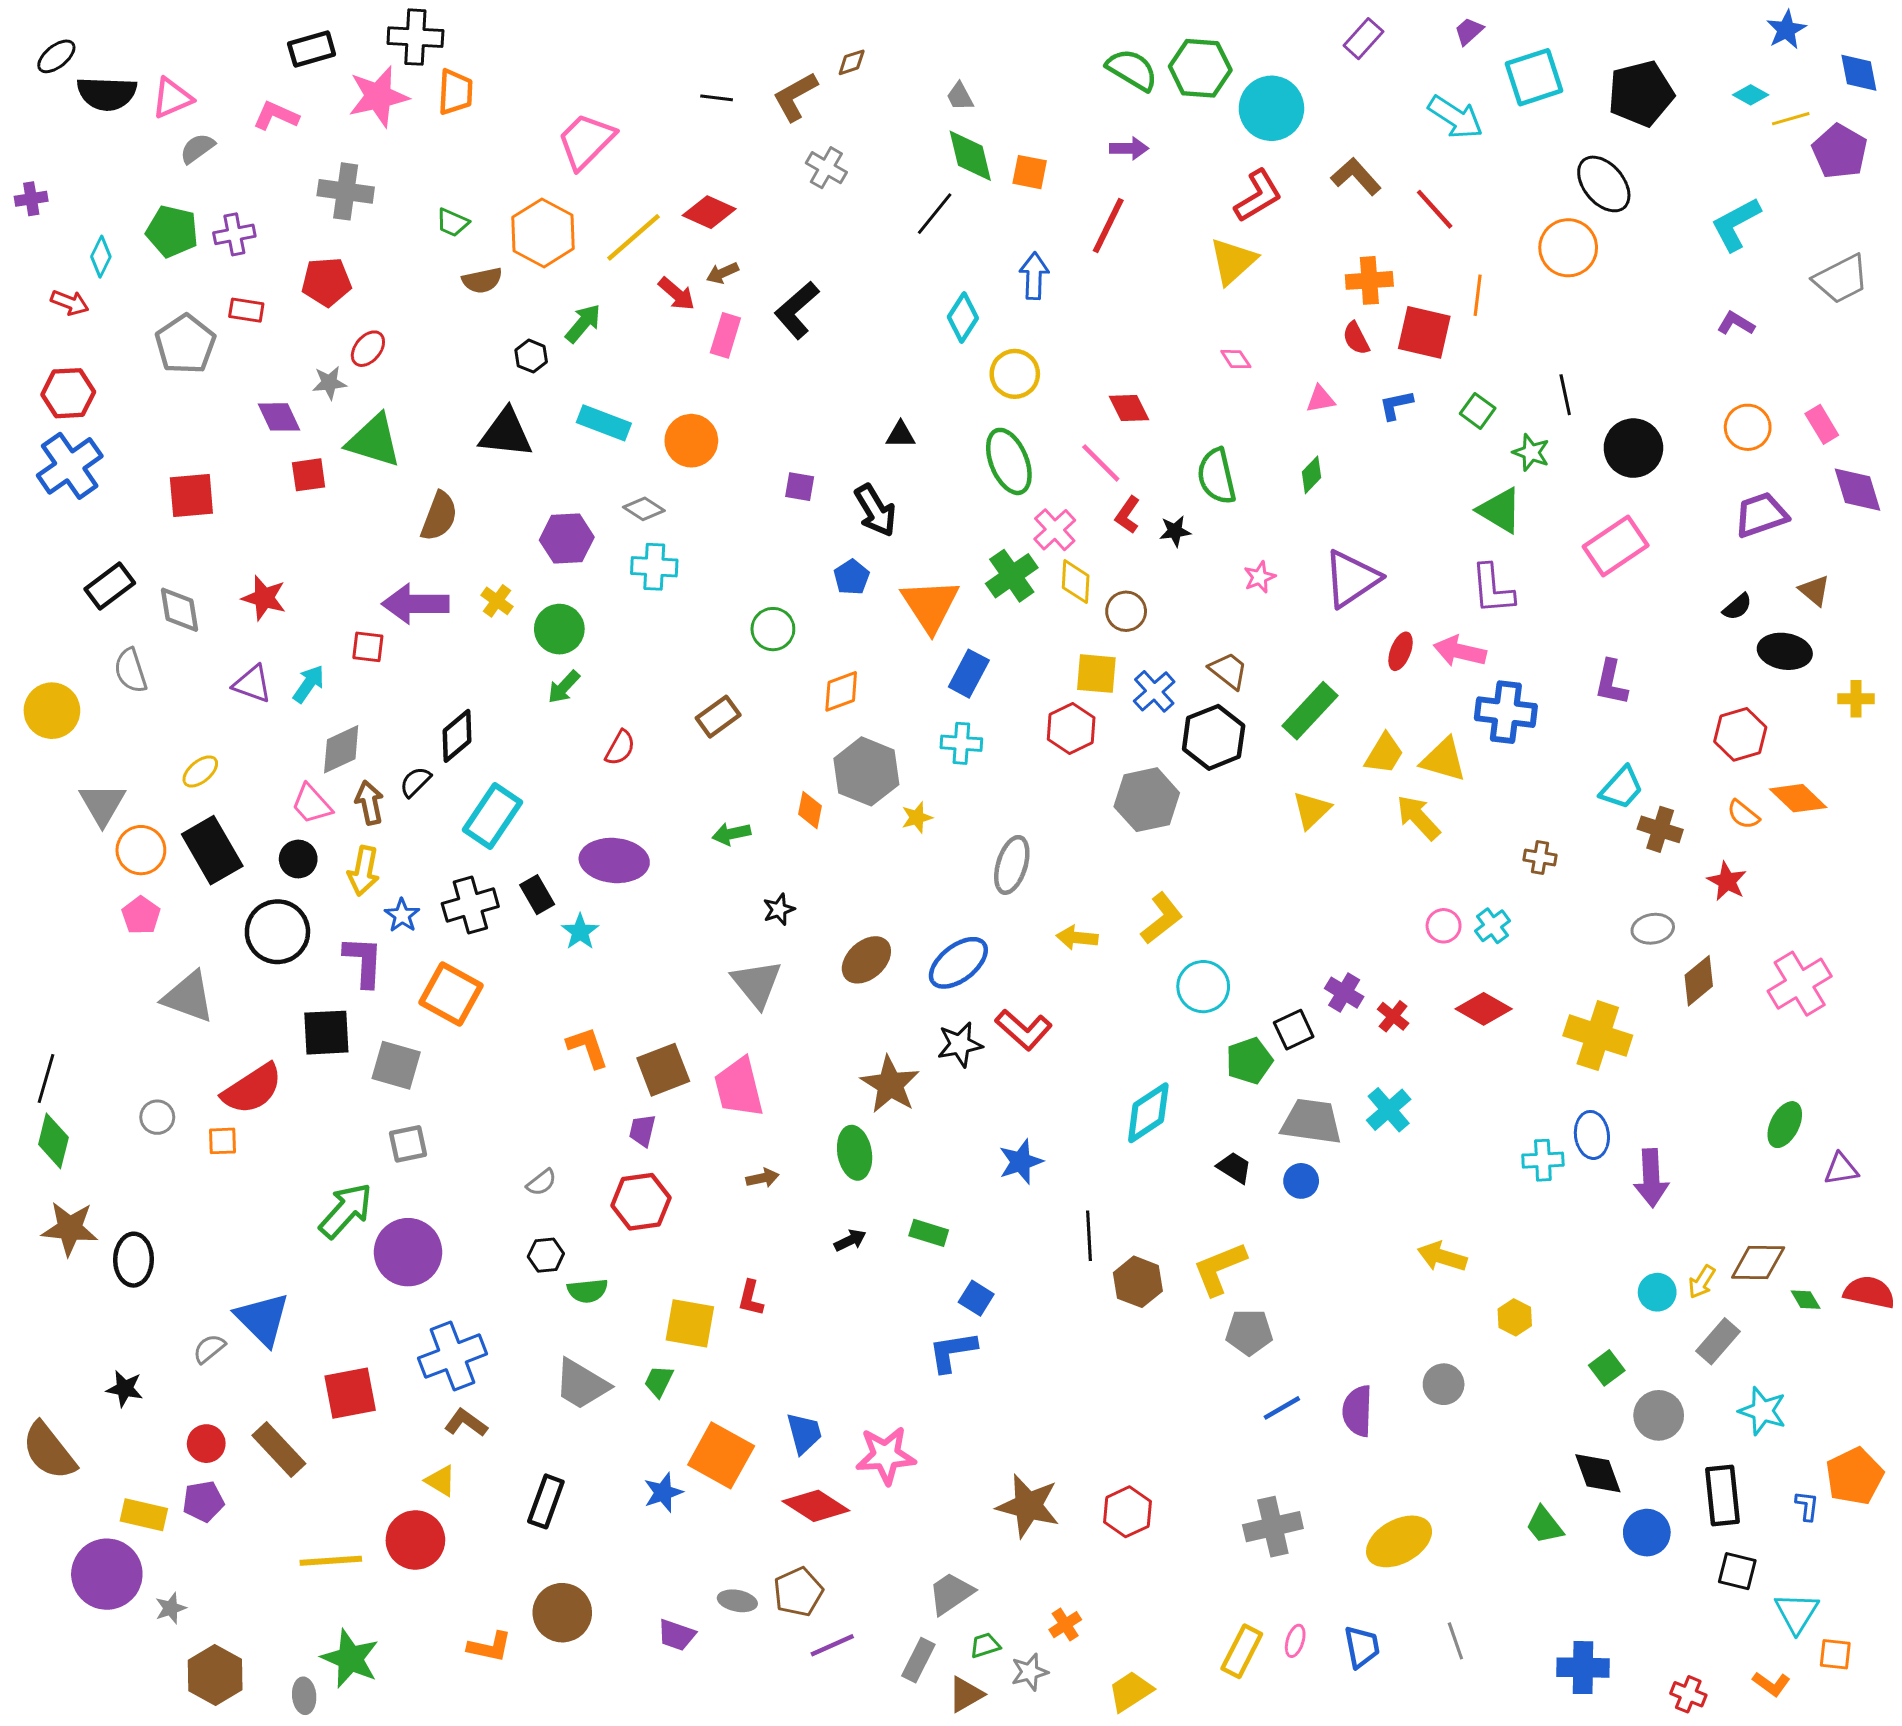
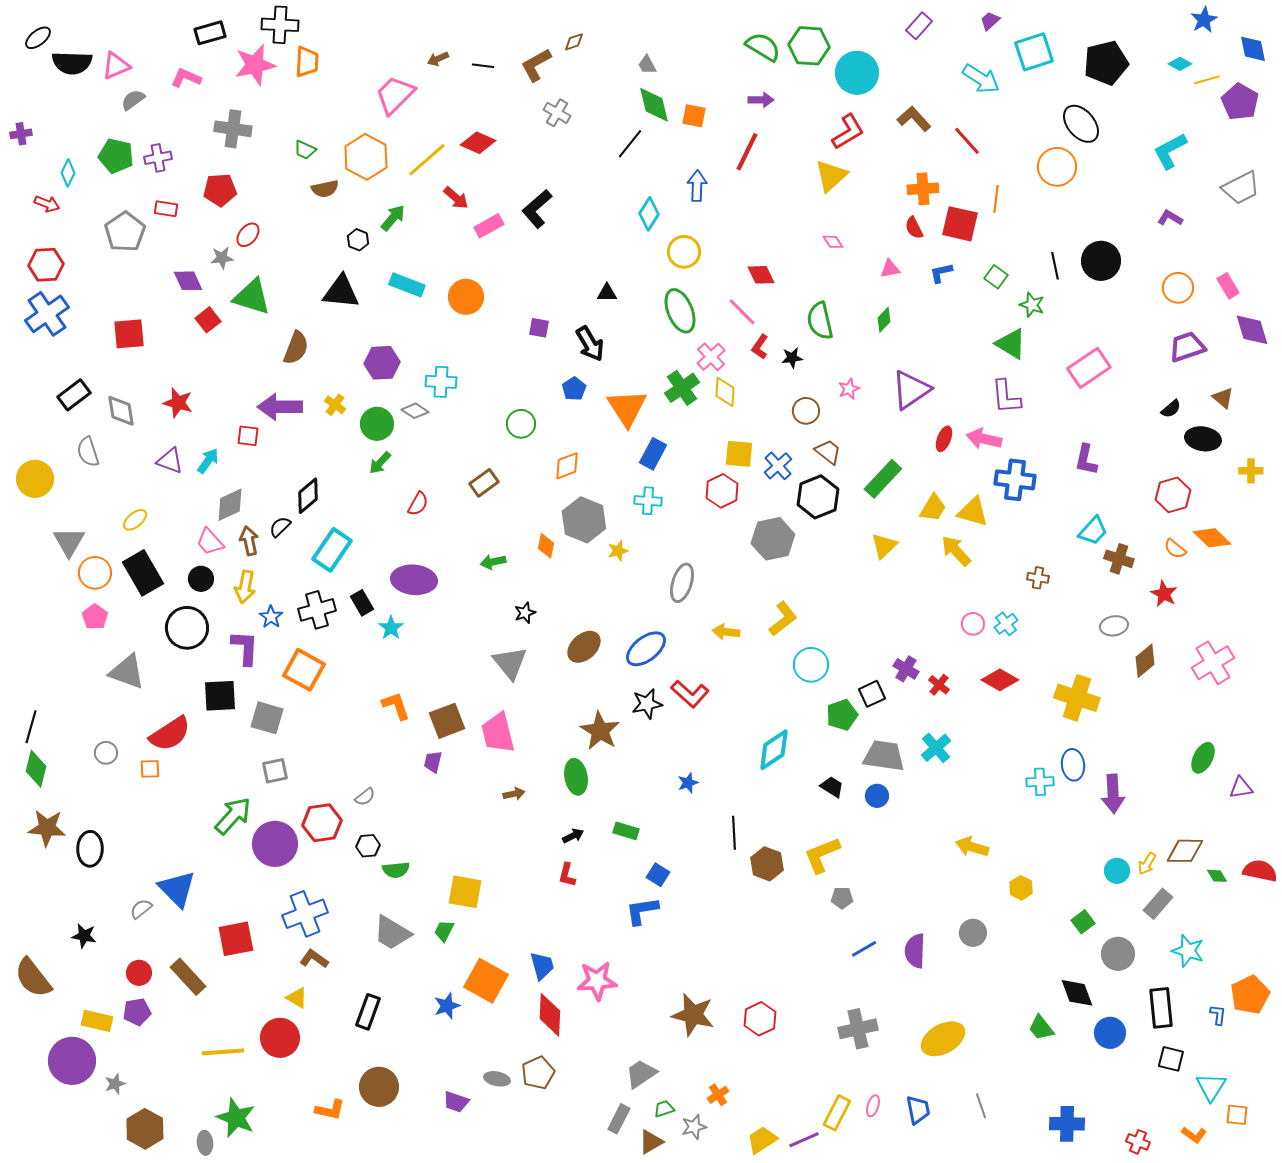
brown arrow: (723, 273) -> (438, 59), moved
pink rectangle: (725, 335) -> (489, 226), turned 44
black circle: (1633, 448) -> (1101, 261), moved
red square: (309, 475) -> (208, 320), turned -30
gray diamond: (644, 509) -> (415, 411), moved
brown circle: (1126, 611) -> (806, 411), moved
blue star: (1021, 1162) -> (688, 783), size x0.7
red hexagon: (641, 1202) -> (322, 823), moved
red L-shape: (751, 1298) -> (567, 875), moved
gray pentagon: (1249, 1332) -> (842, 898), size x0.7
red diamond: (816, 1506) -> (550, 1015), turned 60
purple line: (832, 1645) -> (804, 1140), moved

